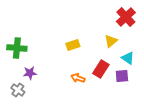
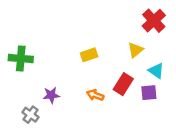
purple star: (30, 73) -> (51, 95), moved
gray cross: (18, 90) -> (31, 115), moved

